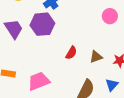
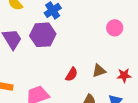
red semicircle: (71, 53) -> (72, 74), moved

